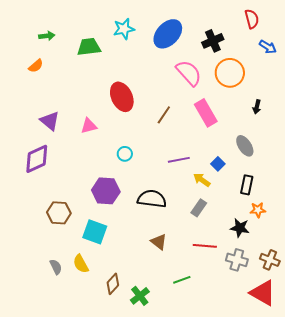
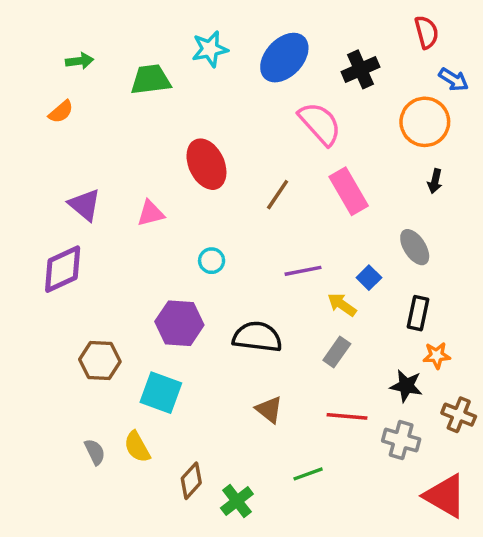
orange circle: (230, 73) -> (425, 122), moved
brown cross: (270, 260) -> (459, 415), moved

